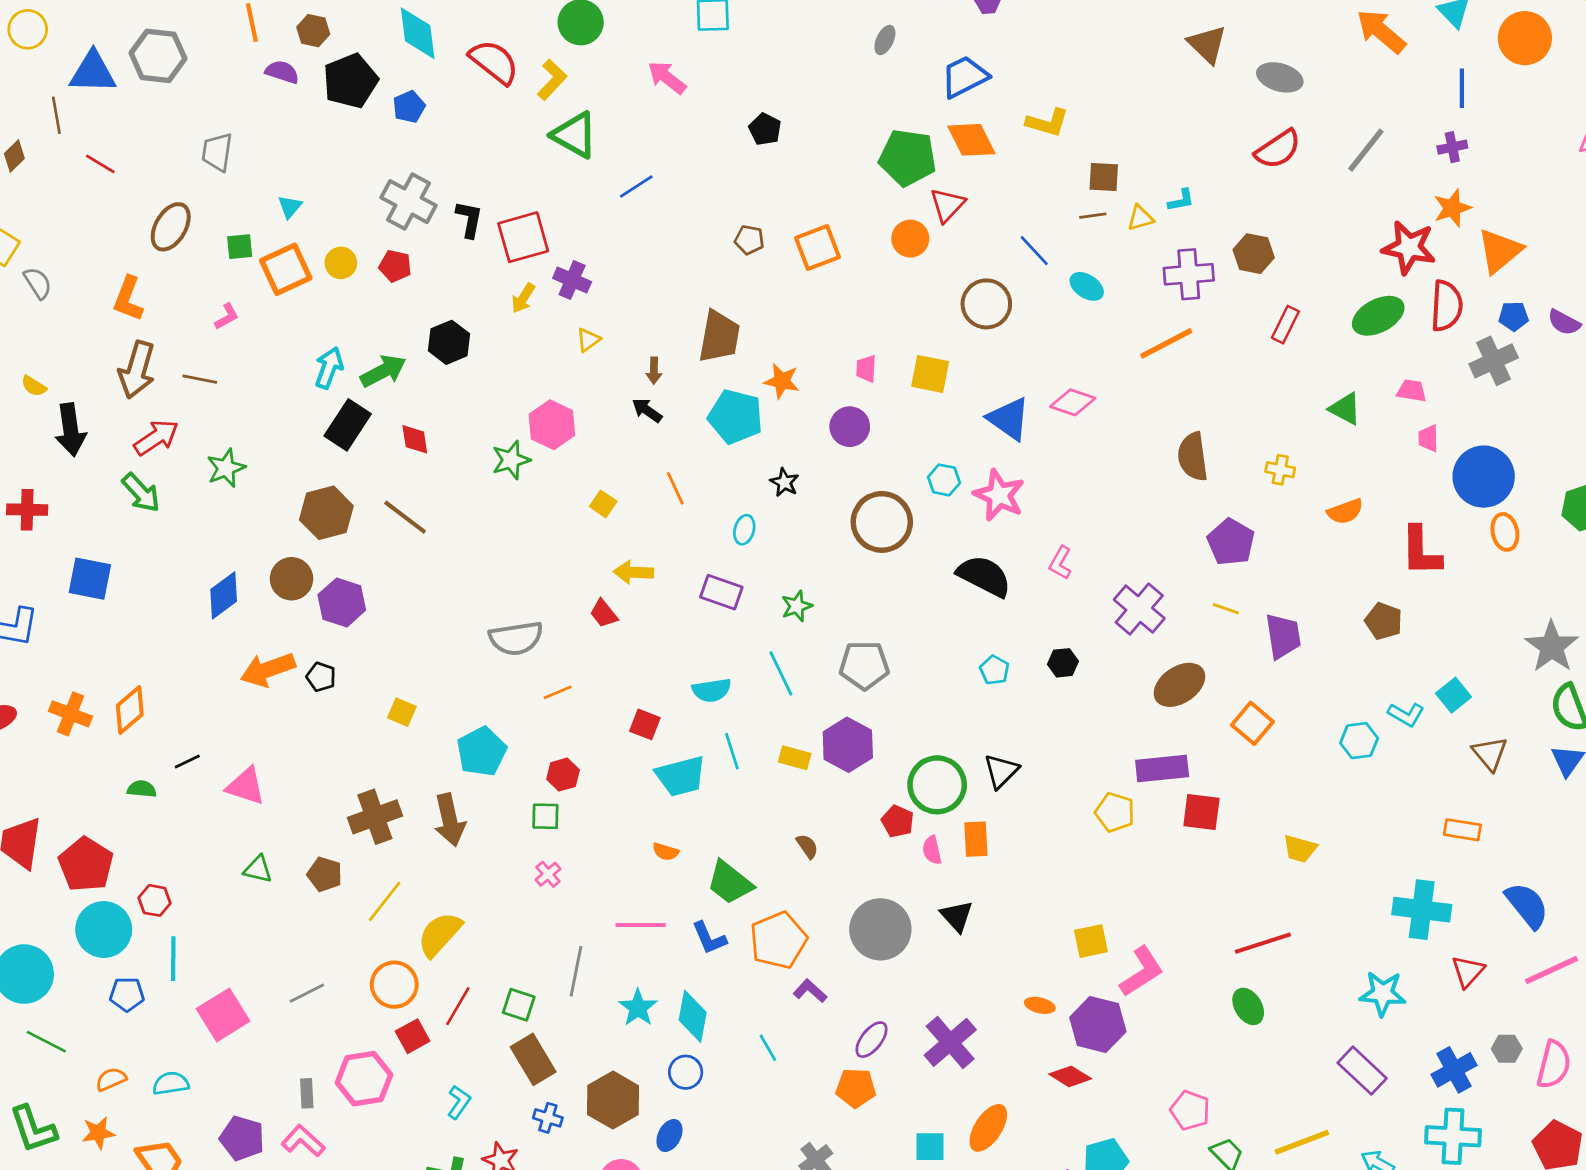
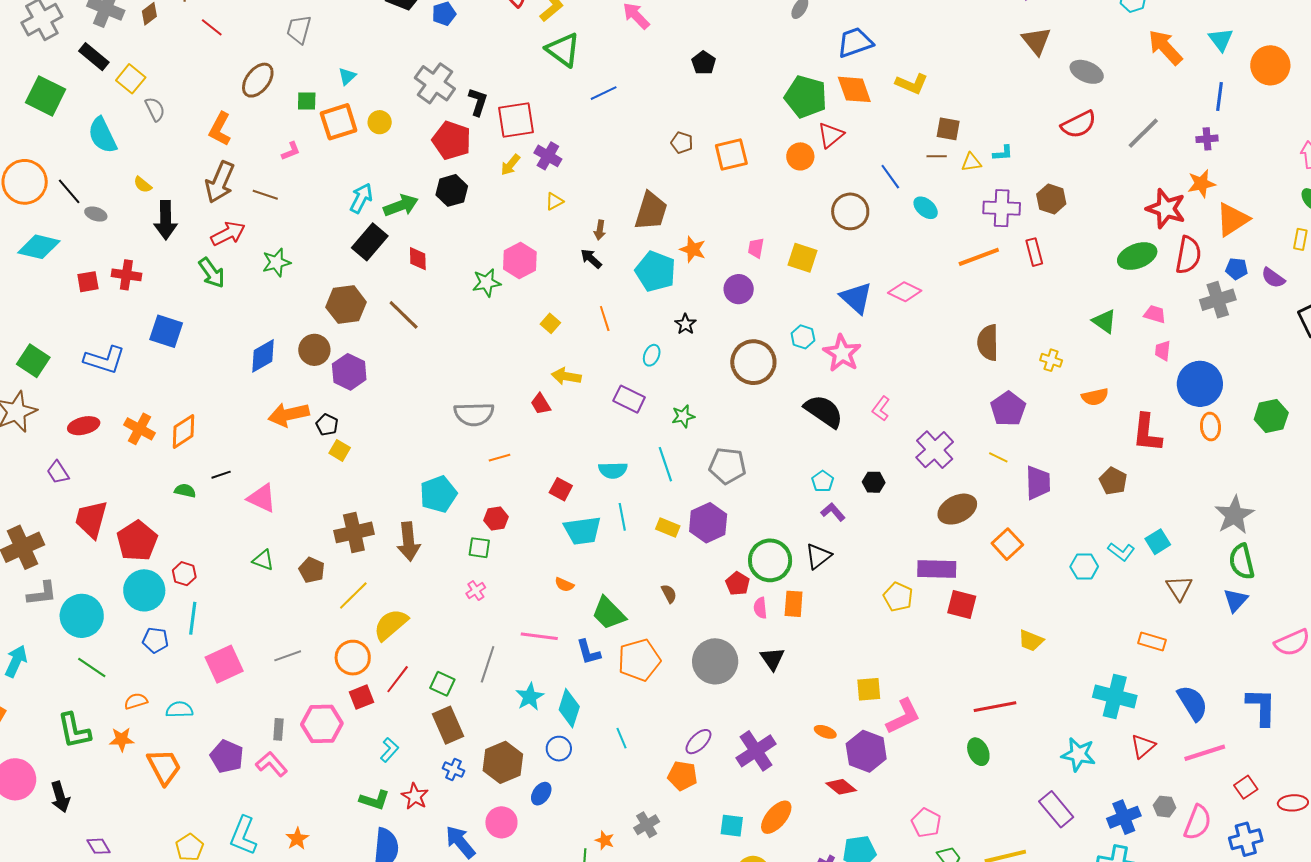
red pentagon: (395, 266) -> (452, 140), moved, size x1.6
red rectangle: (1285, 325) -> (1034, 252), moved, turned -48
yellow square: (402, 712) -> (340, 450), moved
purple L-shape: (810, 991) -> (833, 512), moved

